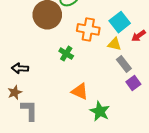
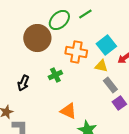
green cross: (66, 54) -> (55, 75), turned 32
black arrow: (20, 68) -> (23, 83), moved, turned -70

